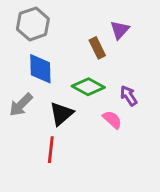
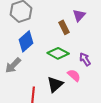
blue diamond: (40, 69) -> (26, 41), turned 50
black triangle: (61, 114) -> (55, 84), moved

